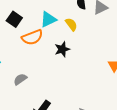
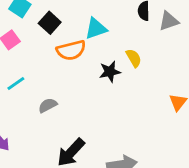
yellow semicircle: (71, 24) -> (134, 58), moved

